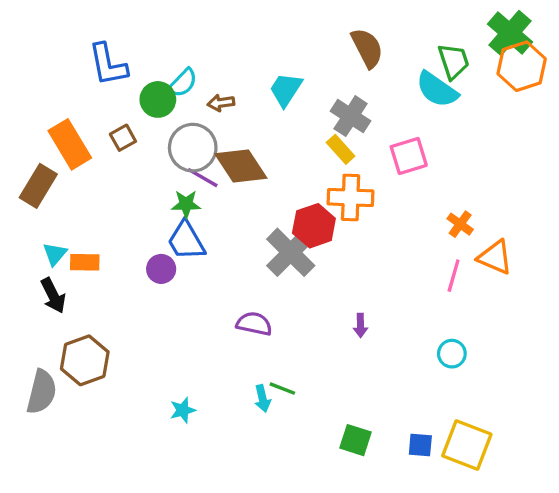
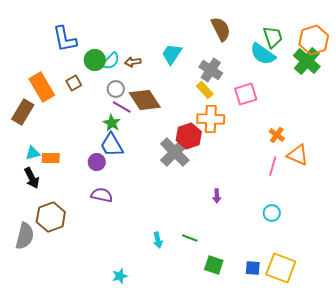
green cross: (510, 33) -> (307, 61), moved
cyan semicircle: (183, 83) -> (111, 61), moved
gray circle: (193, 148) -> (116, 89), size x0.6
green star: (186, 204) -> (112, 123), turned 30
cyan triangle: (55, 254) -> (33, 153), turned 35
purple semicircle: (254, 324) -> (102, 195), moved
green line: (282, 389) -> (190, 238), moved
cyan star: (183, 410) -> (120, 276), moved

